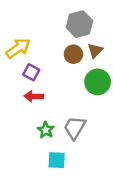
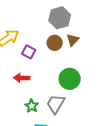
purple square: (31, 72) -> (29, 52), moved
green circle: (98, 82) -> (70, 79), moved

